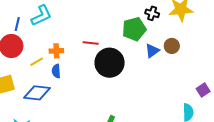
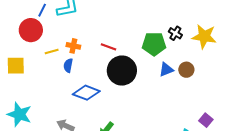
purple square: (203, 90) -> (206, 120), turned -32
blue diamond: (37, 93) -> (86, 93), moved

